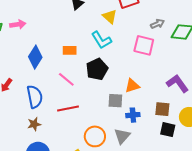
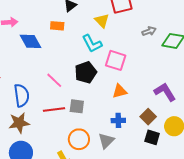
pink square: (144, 45) -> (116, 60), moved
orange rectangle: (70, 50) -> (57, 26), moved
blue diamond: (35, 57) -> (31, 41), moved, turned -65
gray square: (115, 101) -> (77, 106), moved
brown square: (162, 109) -> (148, 117), turned 35
brown star: (34, 124) -> (19, 123), size x1.5

